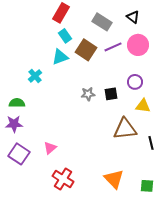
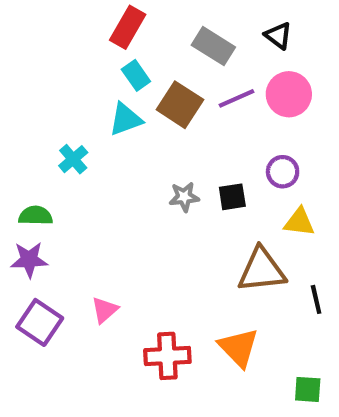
red cross: (63, 179) -> (167, 356), moved, turned -35
orange triangle: (114, 179) -> (239, 348), moved

